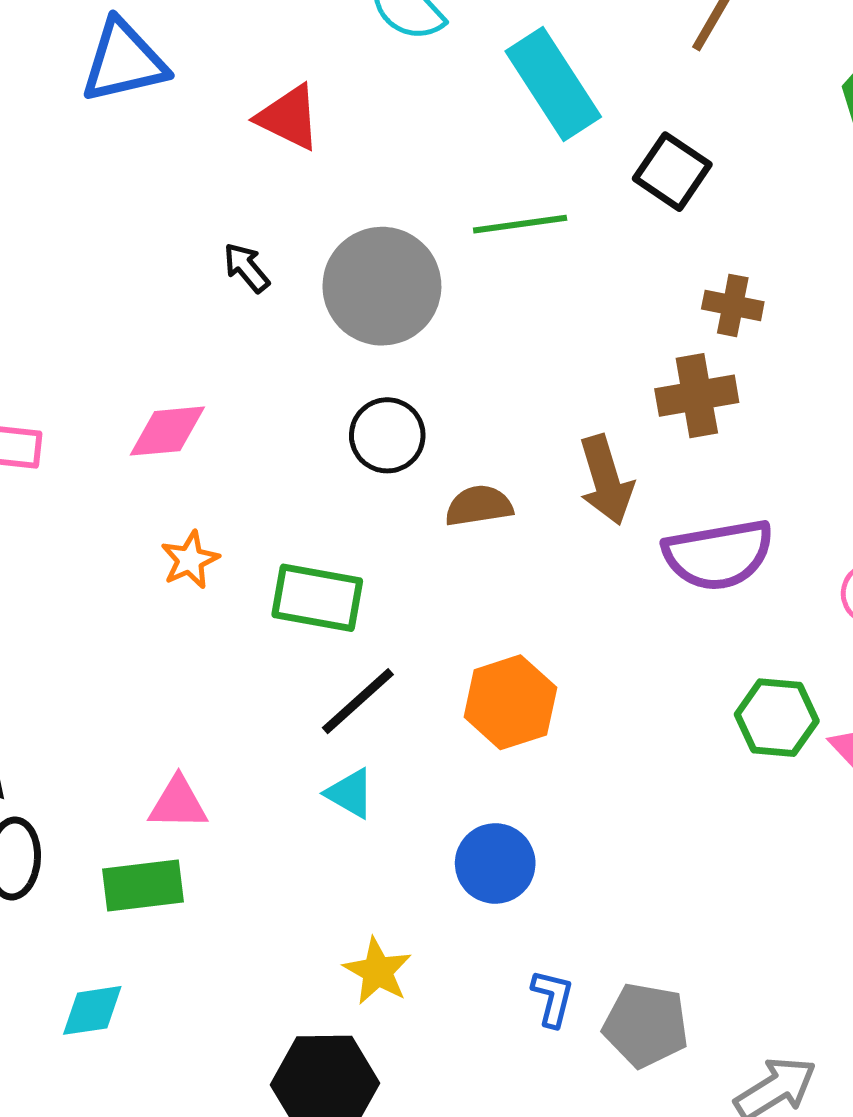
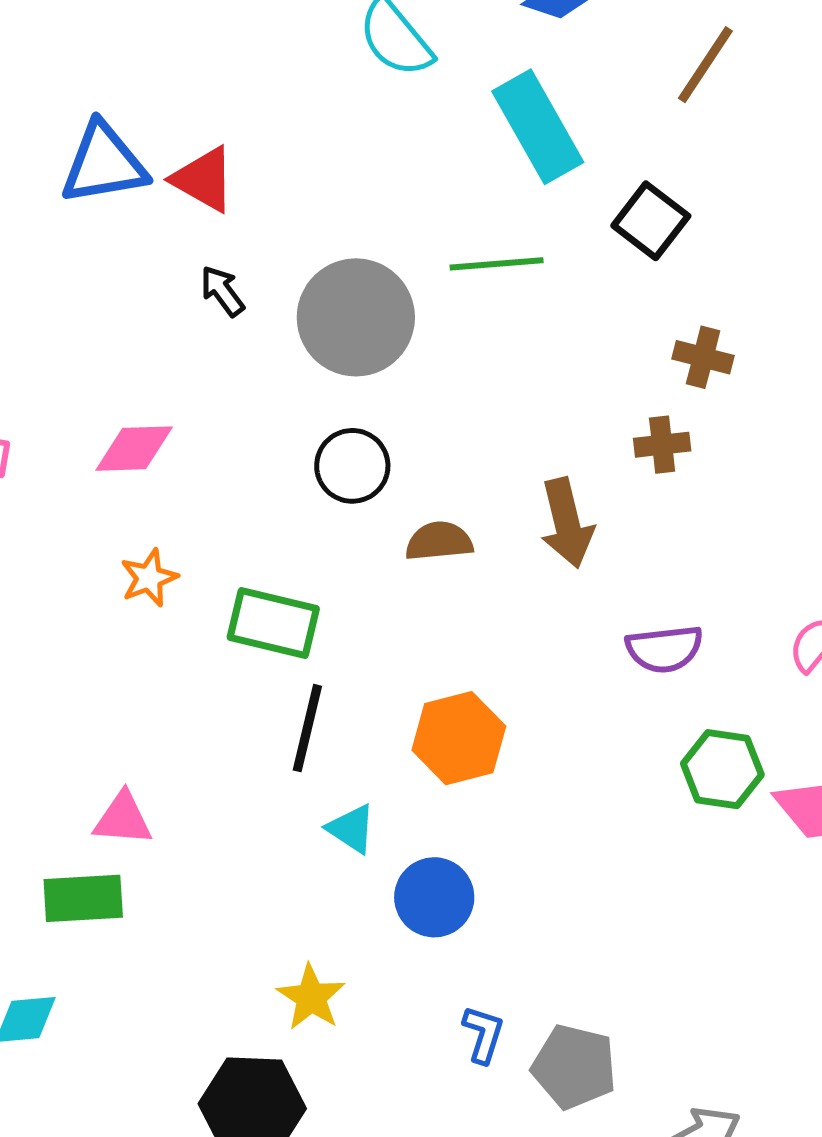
blue triangle: (124, 61) -> (104, 164), moved
red triangle: (289, 117) -> (204, 179), moved
brown cross: (697, 396) -> (662, 445), size x0.7
purple semicircle: (718, 555) -> (664, 649), moved, size x0.7
black line: (358, 701) -> (307, 728), turned -38
cyan triangle: (350, 793) -> (351, 829), moved

